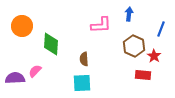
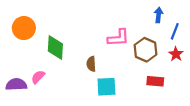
blue arrow: (129, 14) -> (159, 15), moved
pink L-shape: (101, 25) -> (118, 38), moved
red star: (154, 56) -> (176, 54), moved
cyan square: (82, 83) -> (106, 87), moved

